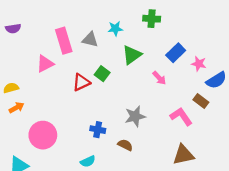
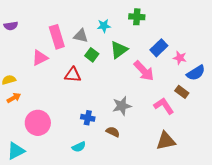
green square: (102, 74) -> (92, 55), moved
pink arrow: (159, 78) -> (144, 71), size x1.6
red triangle: (81, 82) -> (73, 75), turned 30

